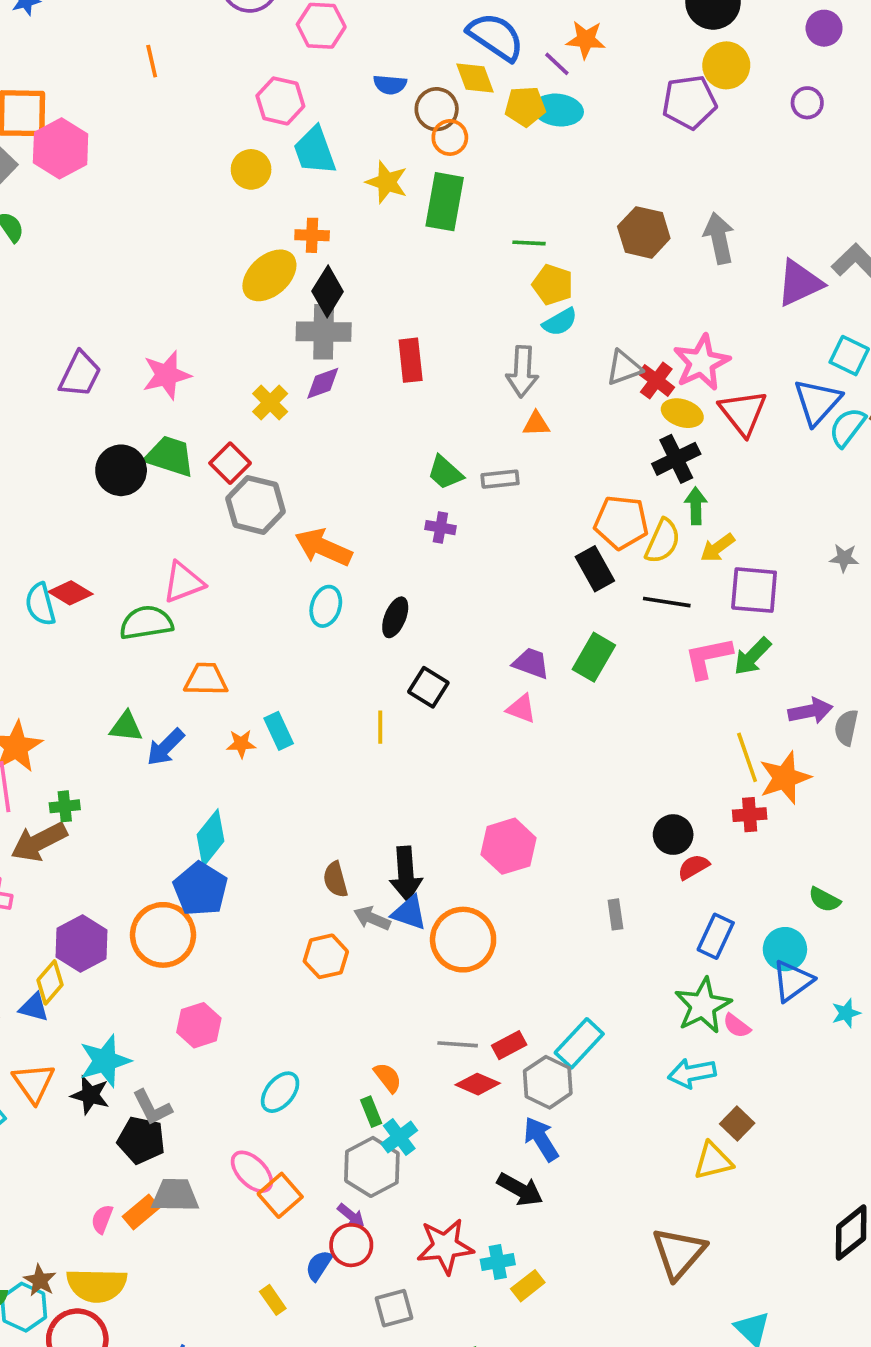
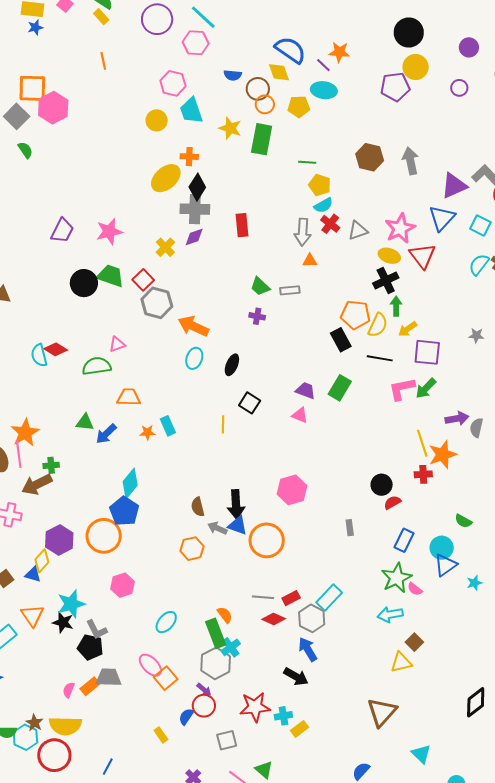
yellow pentagon: (525, 106) -> (299, 107), moved
red cross: (656, 380) -> (330, 224), moved
blue triangle: (817, 402) -> (442, 218), moved
pink triangle: (183, 582) -> (117, 344), size x0.7
green rectangle: (371, 1112) -> (216, 633), size x1.8

